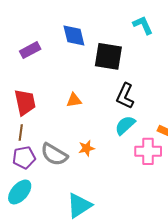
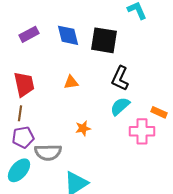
blue diamond: (74, 35) -> (68, 35), moved
gray semicircle: (54, 154) -> (48, 152), moved, turned -32

